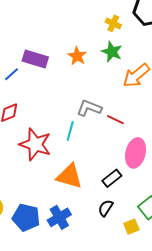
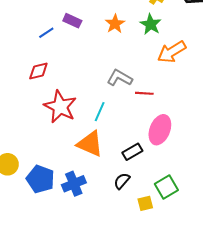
purple rectangle: (35, 59) -> (72, 21), size x0.7
red line: (115, 120) -> (144, 93), turned -30
cyan line: (70, 131) -> (100, 112), moved

